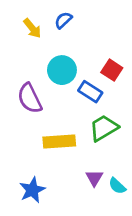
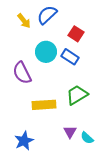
blue semicircle: (63, 20) -> (47, 15), size x1.5
red square: (112, 70) -> (76, 34), moved
blue rectangle: (90, 92) -> (70, 57), moved

